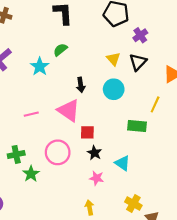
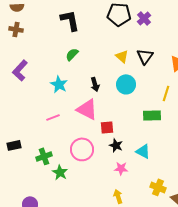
purple cross: (140, 35) -> (144, 18), moved
cyan star: (40, 66) -> (59, 84), moved

